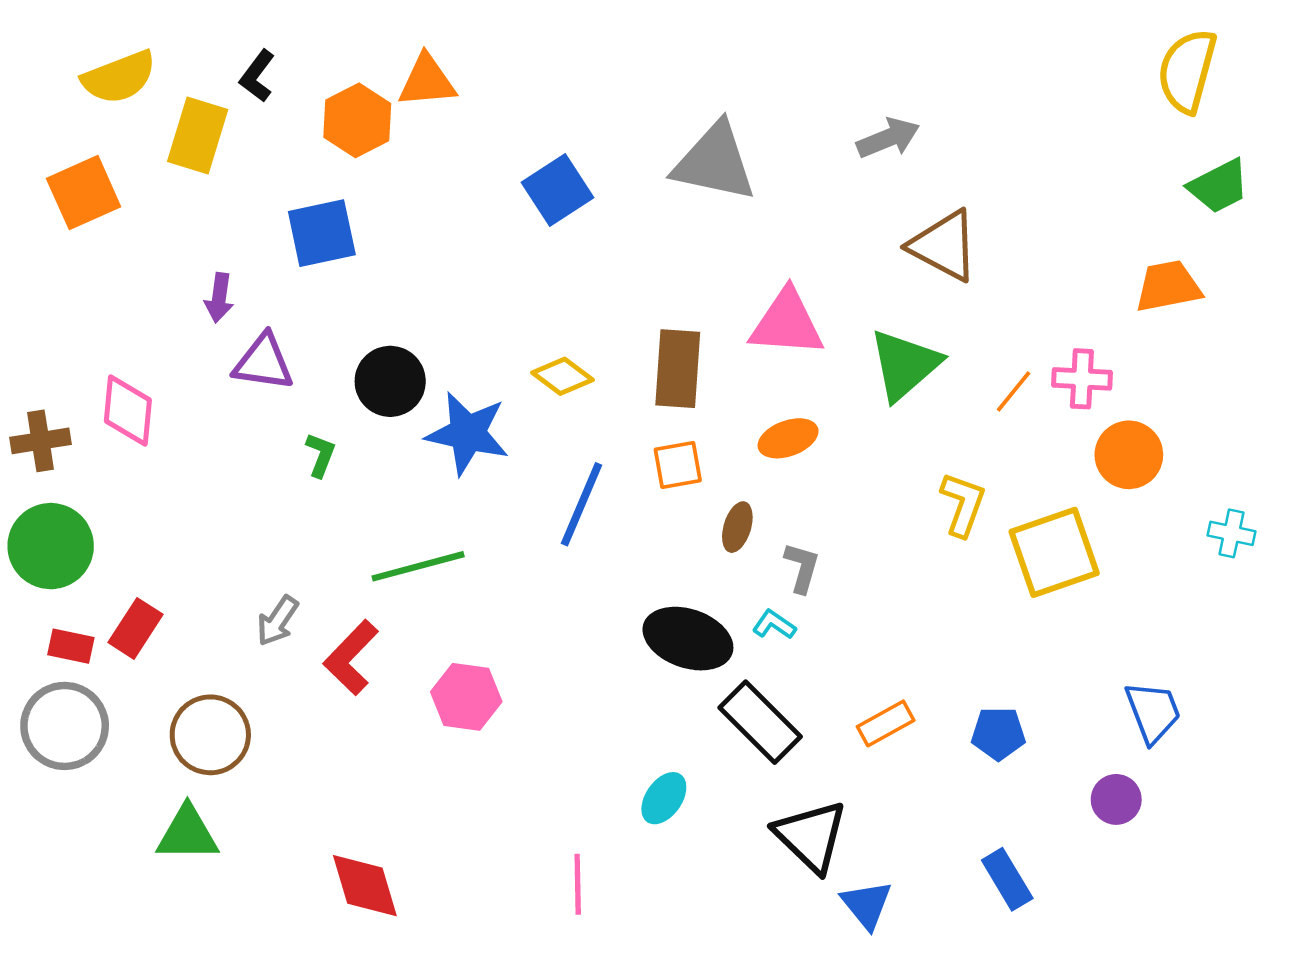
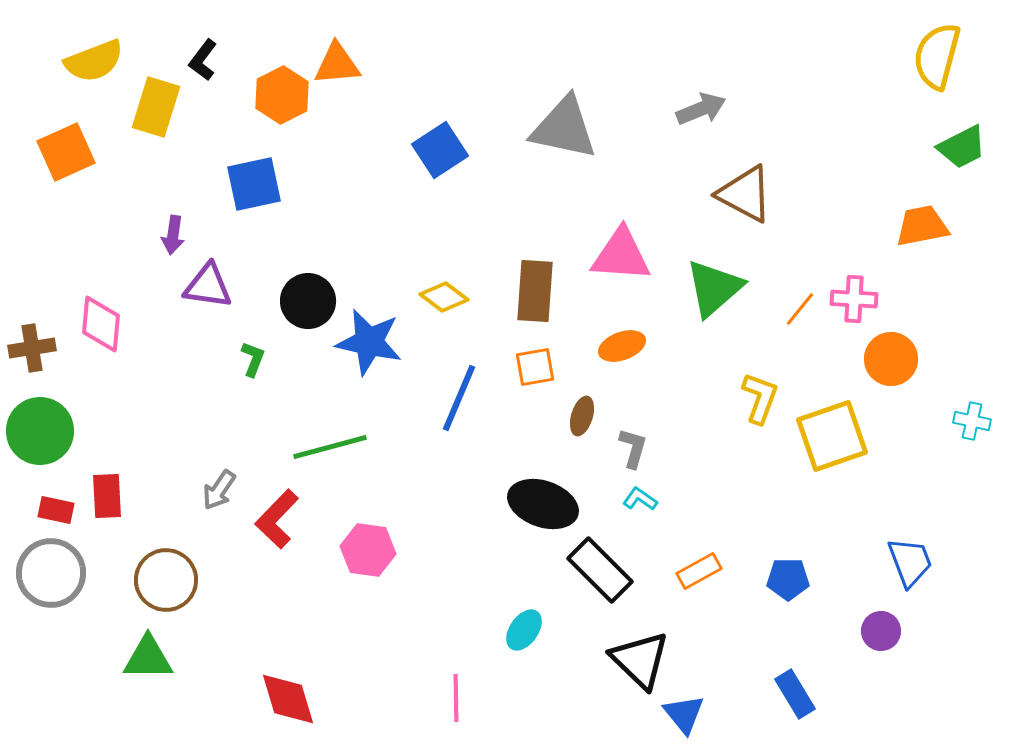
cyan L-shape: (774, 625) -> (640, 499), moved
red rectangle: (136, 628) -> (107, 496), turned -36

